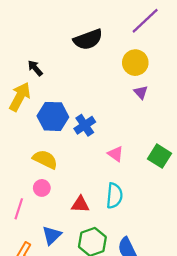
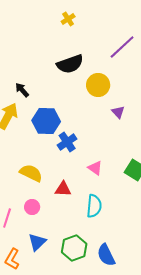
yellow circle: (135, 63) -> (98, 85), moved
blue hexagon: (53, 116) -> (46, 121), moved
pink circle: (42, 188) -> (32, 207), moved
red triangle: (80, 204) -> (63, 189), moved

